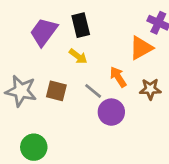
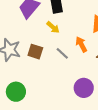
purple circle: (111, 112) -> (84, 88), moved

